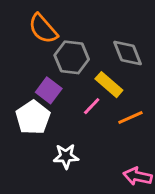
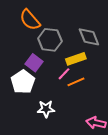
yellow rectangle: (109, 85) -> (76, 59), turned -60
orange line: (130, 118) -> (76, 82), moved

